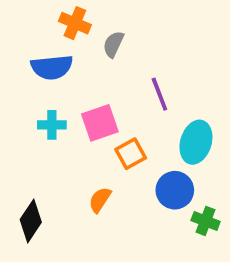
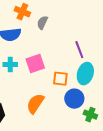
purple line: (159, 94) -> (79, 50), moved
orange square: (131, 154) -> (60, 79), moved, turned 35
orange semicircle: (100, 200) -> (35, 104), size x1.5

